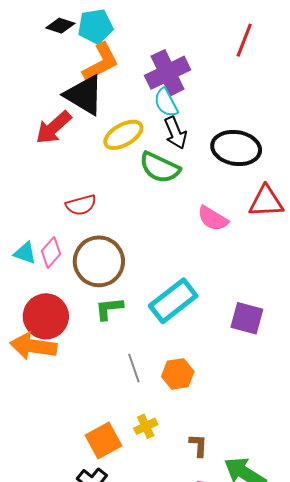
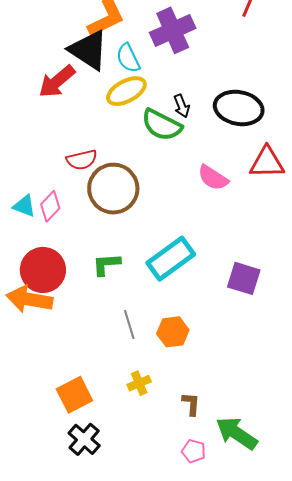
cyan semicircle: (166, 103) -> (128, 58), moved
black arrow: (175, 133) -> (182, 106), moved, size x0.7
brown circle: (99, 261) -> (113, 189), moved
orange square: (103, 440) -> (74, 395), moved

